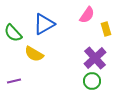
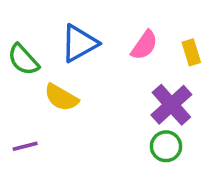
pink semicircle: (87, 15) -> (144, 45), moved

